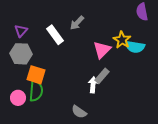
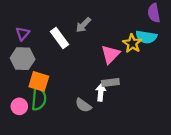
cyan semicircle: (135, 47) -> (146, 37), moved
gray rectangle: (102, 76) -> (110, 82), turned 42
gray semicircle: (79, 112) -> (83, 105), moved

